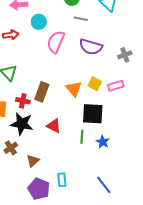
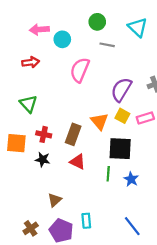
cyan circle: (39, 22) -> (62, 39), moved
purple semicircle: (91, 47) -> (121, 90), moved, turned 105
brown rectangle: (42, 92) -> (73, 134), moved
black star: (22, 124) -> (43, 160), size x0.6
brown cross: (11, 148) -> (31, 228), moved

